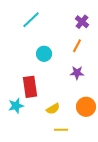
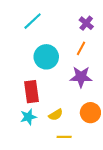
cyan circle: (44, 54) -> (46, 57), size x1.5
purple star: (77, 73) -> (81, 77), size x1.5
cyan star: (16, 106) -> (28, 117), moved

